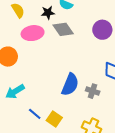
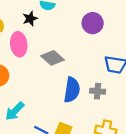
gray diamond: (63, 29) -> (53, 58), moved
pink ellipse: (33, 33) -> (19, 44), turned -75

